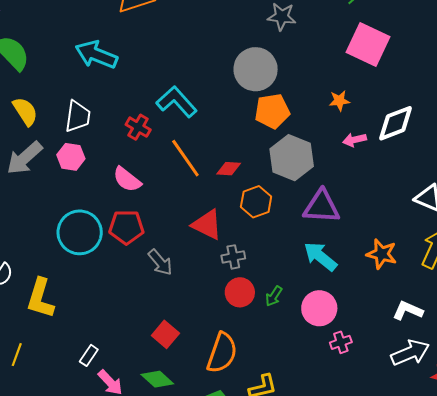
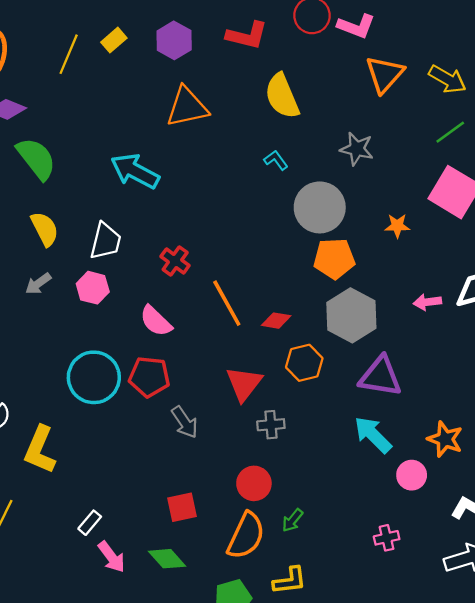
orange star: (339, 101) -> (397, 226), moved
cyan L-shape: (177, 102) -> (276, 160), moved, size x0.5
gray arrow: (24, 158) -> (38, 284), size x0.6
red triangle: (207, 225) -> (244, 384), turned 36
red circle: (240, 292) -> (254, 483), moved
green arrow: (274, 296) -> (292, 520), moved
pink circle: (319, 308) -> (412, 475), moved, size x0.7
red square: (165, 334) -> (182, 507), turned 32

